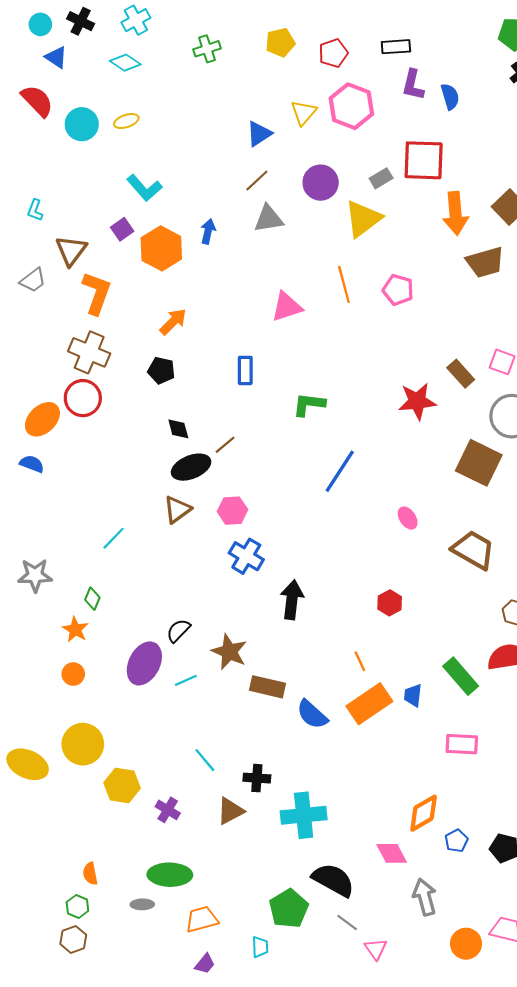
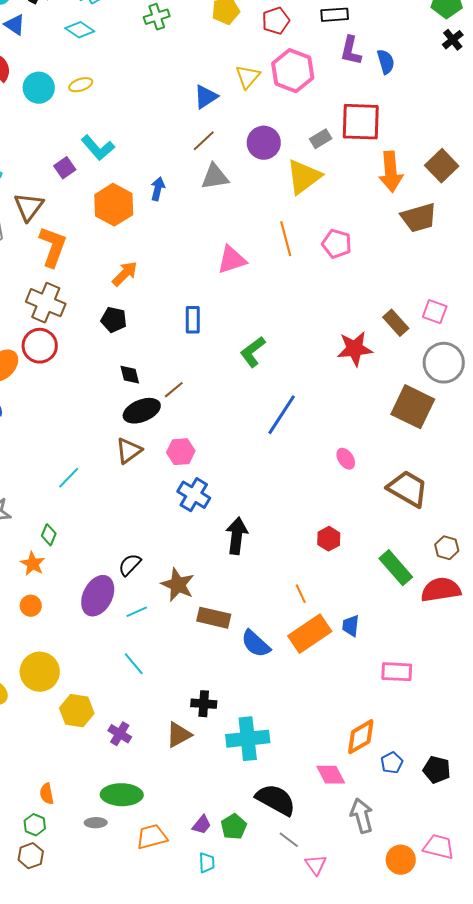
purple square: (122, 229) -> (65, 168), moved
green L-shape: (309, 404) -> (253, 352), turned -44
green rectangle: (461, 676) -> (396, 568), moved
cyan line: (205, 760) -> (134, 664), moved
green pentagon: (289, 909) -> (234, 827), size x0.7
purple trapezoid: (205, 964) -> (202, 825), moved

